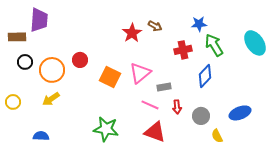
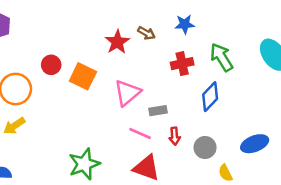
blue star: (199, 24) -> (185, 24), moved
red circle: (80, 60) -> (51, 65), moved
orange square: (110, 77) -> (83, 76), moved
green star: (106, 129) -> (84, 164), turned -30

